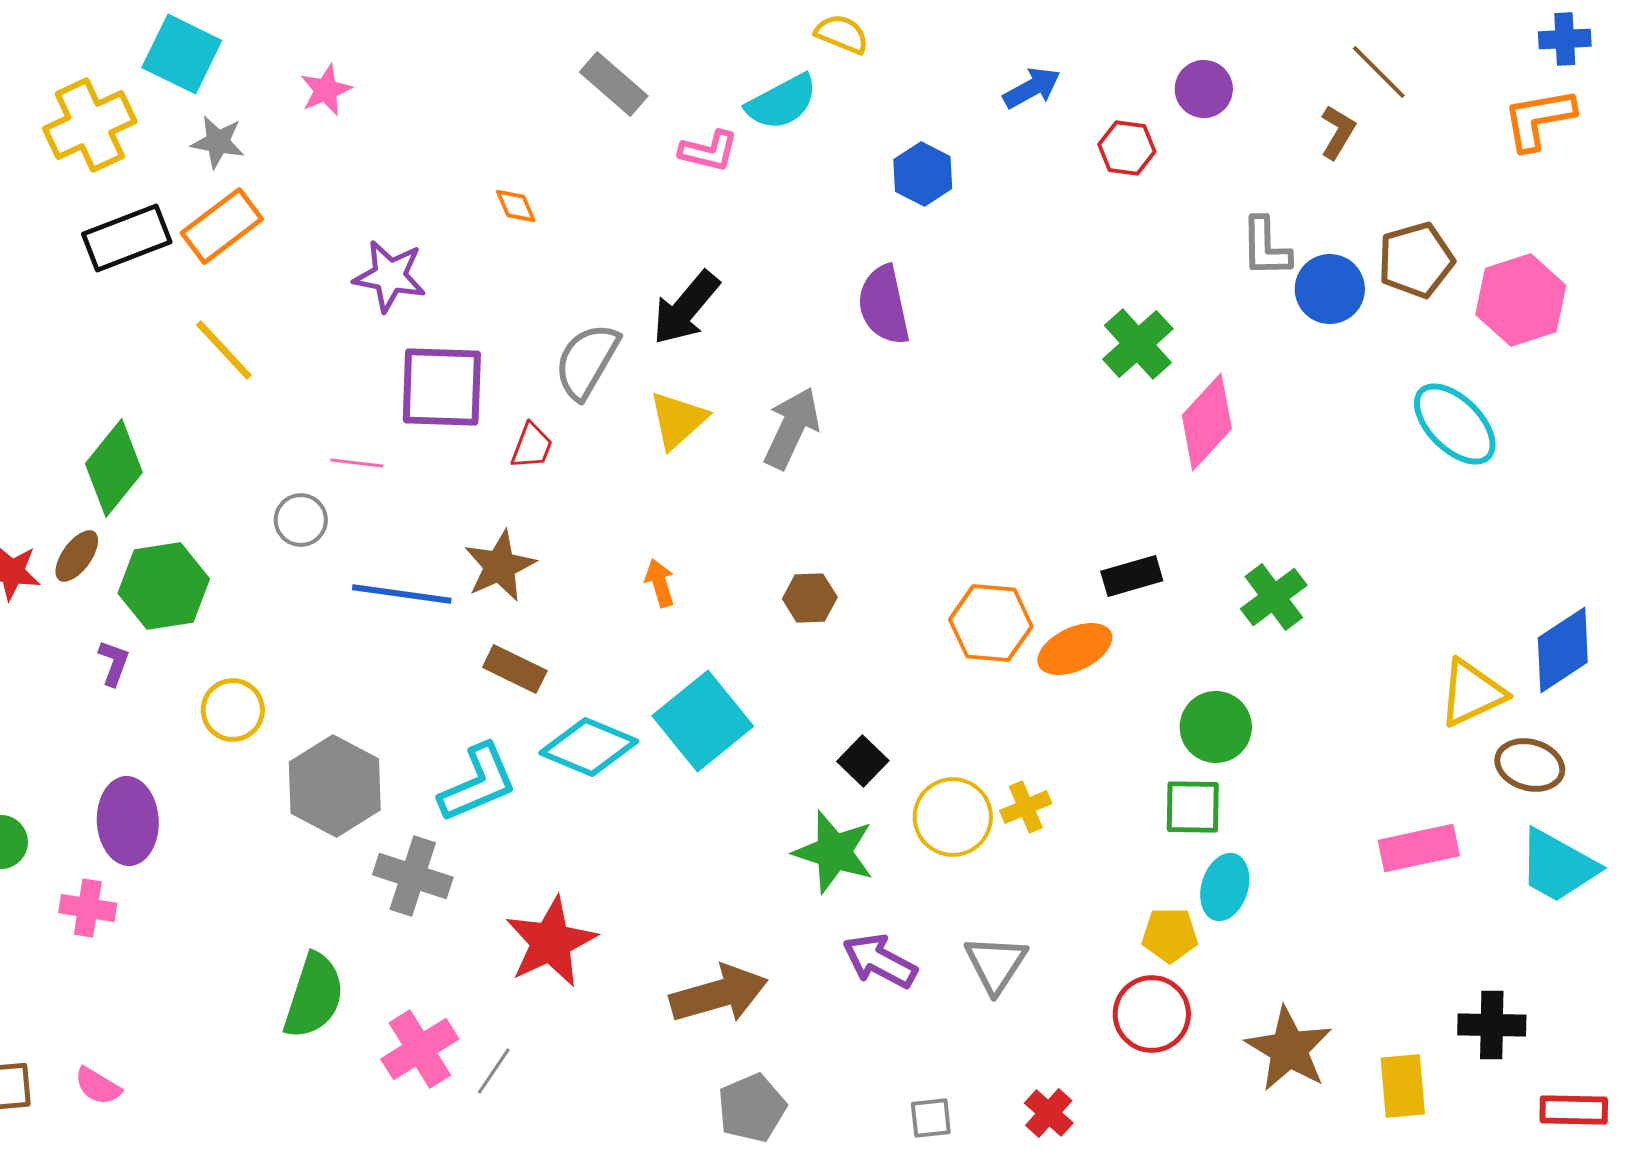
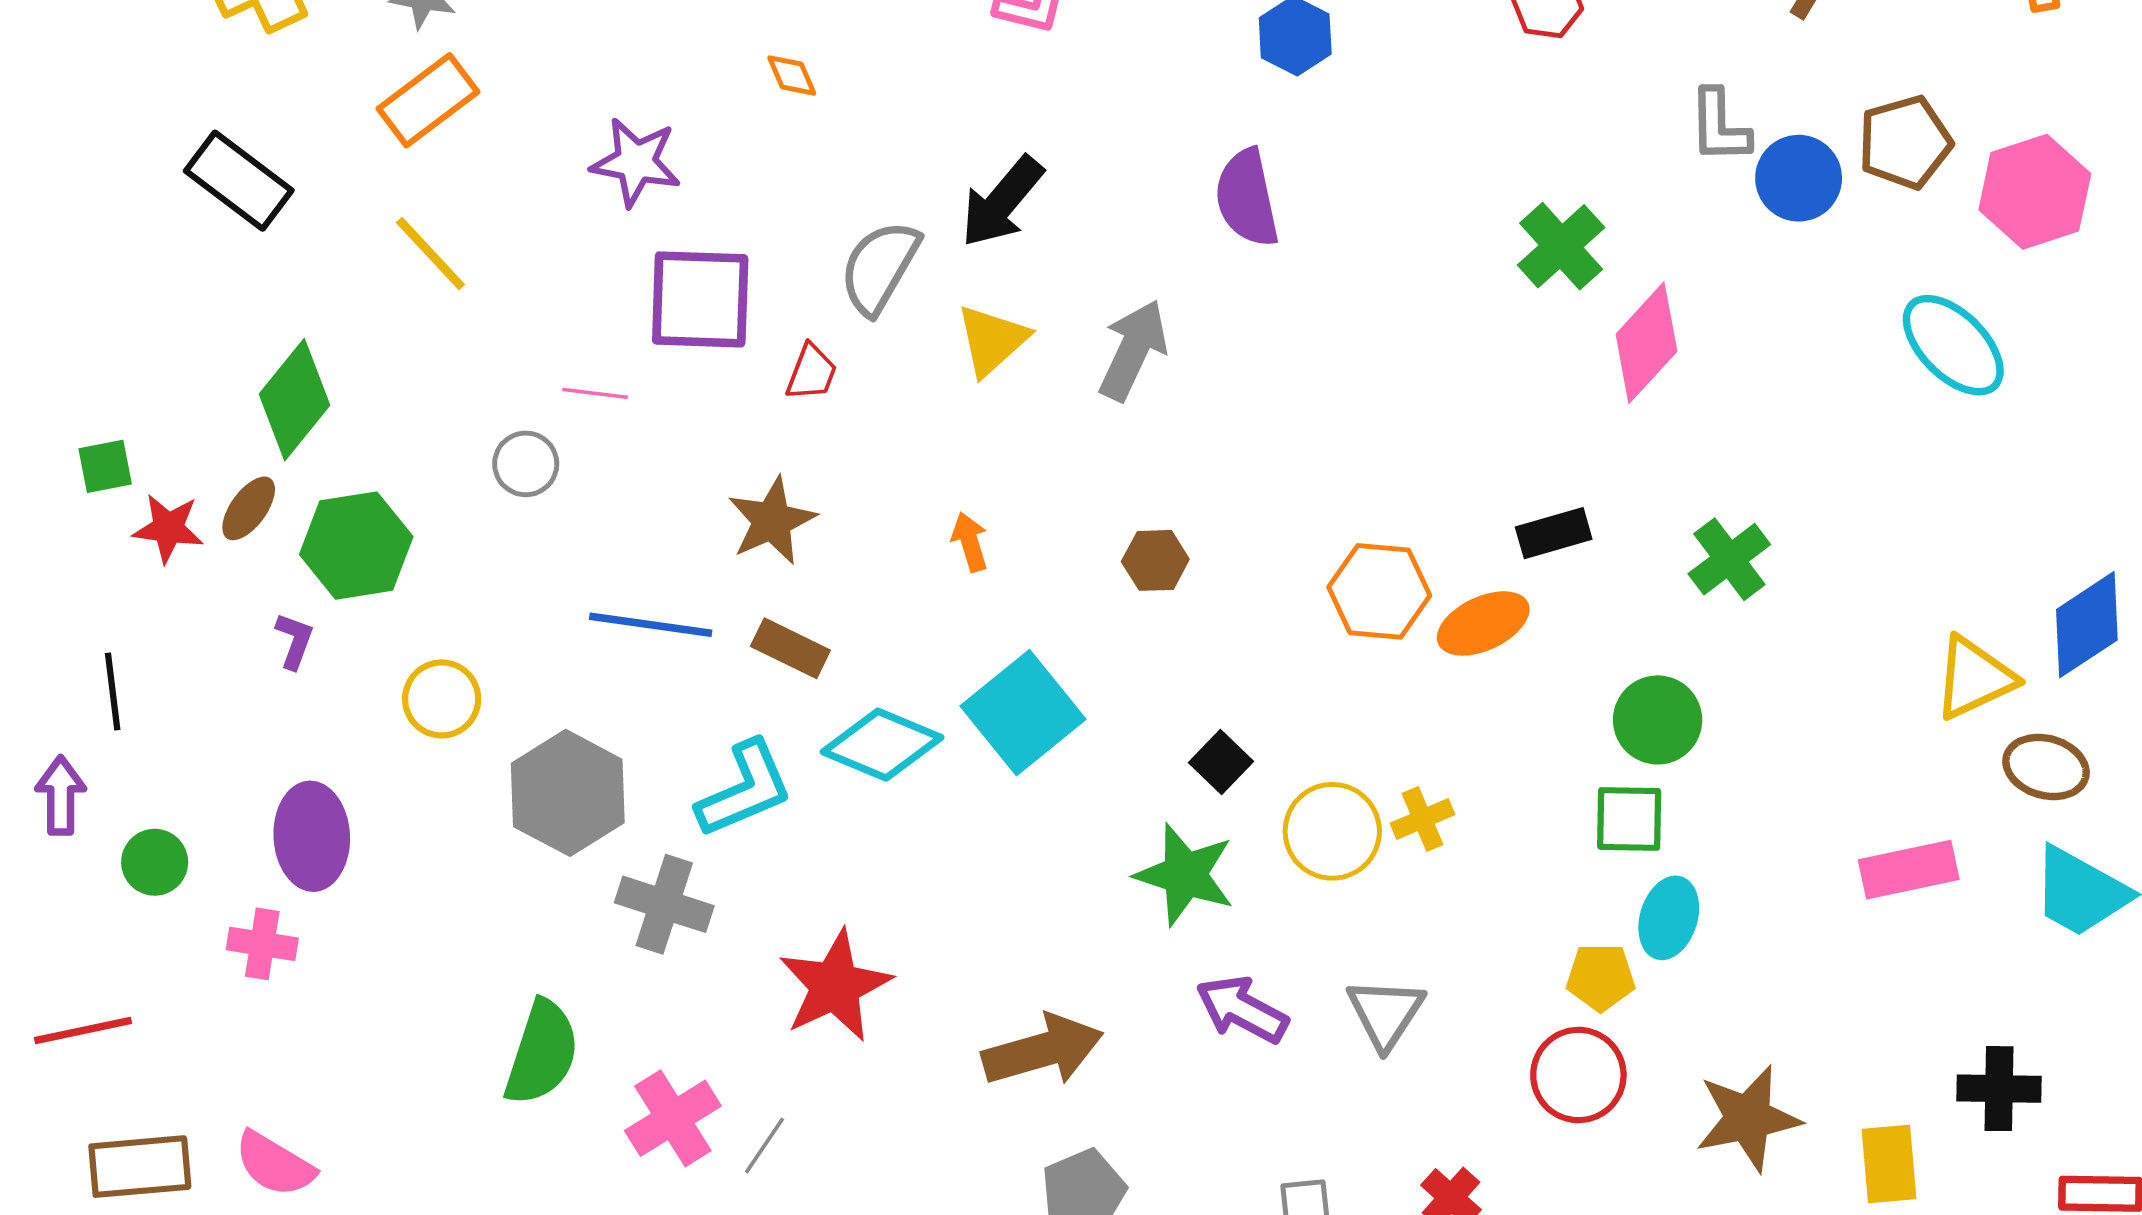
black rectangle: (127, 238) -> (239, 181), moved, turned 58
blue line: (402, 594) -> (651, 625), moved
brown star: (1289, 1049) -> (1748, 1118), turned 30
pink semicircle: (98, 1086) -> (275, 1164), size x1.4

